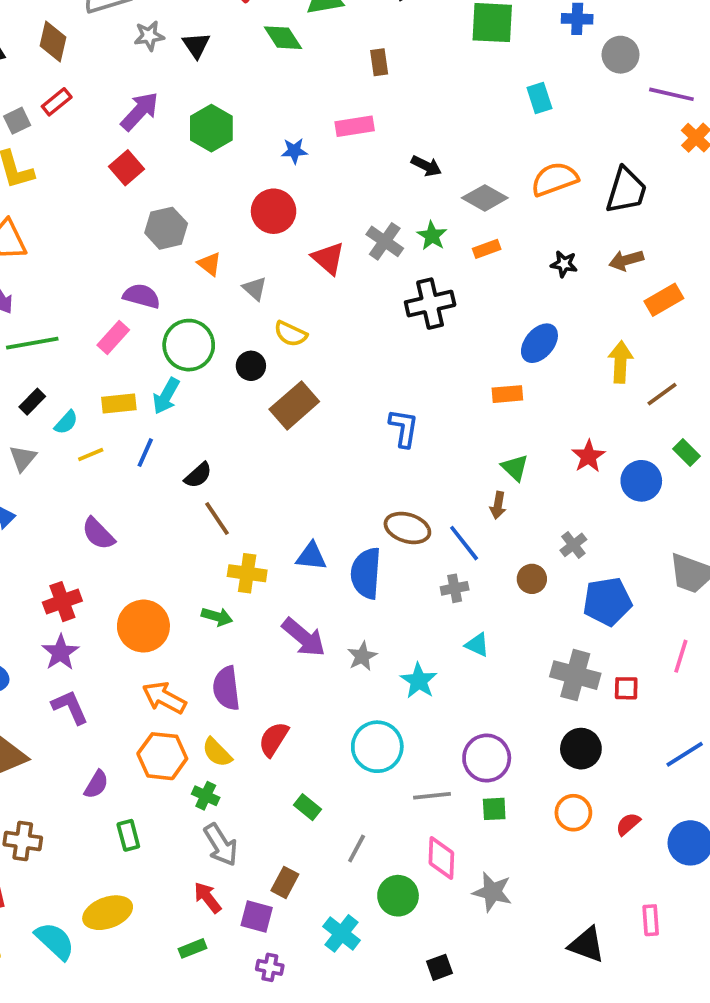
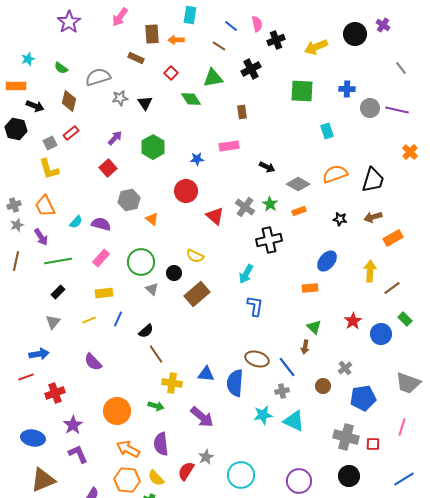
purple line: (671, 94) -> (397, 110), moved
purple arrow: (140, 111) -> (115, 138), size x0.7
gray triangle: (255, 288) -> (152, 289), moved
purple semicircle: (142, 296) -> (101, 224), moved
cyan arrow: (166, 396) -> (246, 274), moved
cyan semicircle: (66, 422) -> (76, 222), moved
red cross: (62, 602) -> (55, 393), moved
cyan triangle: (477, 645) -> (294, 421), size x1.6
gray star: (362, 656) -> (206, 457), moved
cyan star: (419, 681) -> (263, 415), moved, turned 30

